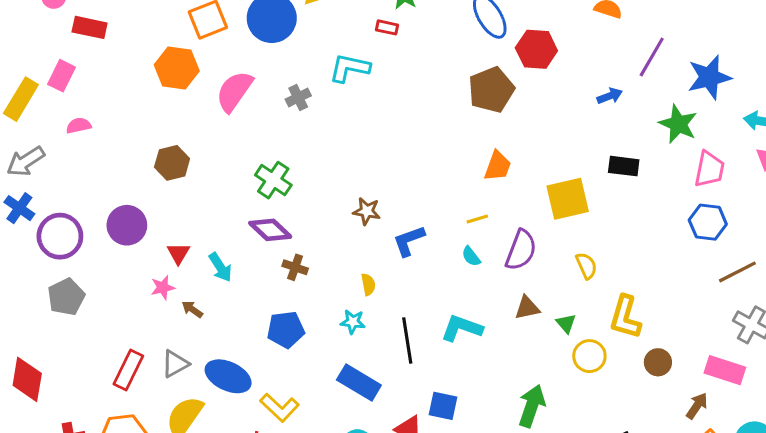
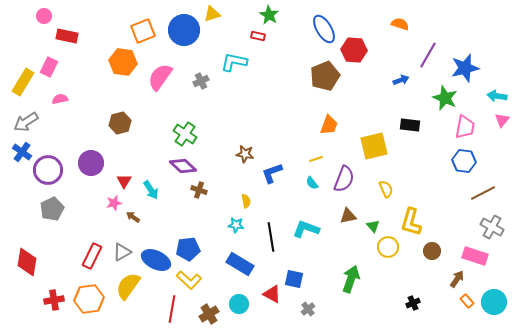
blue pentagon: (286, 330) -> (188, 249), moved

